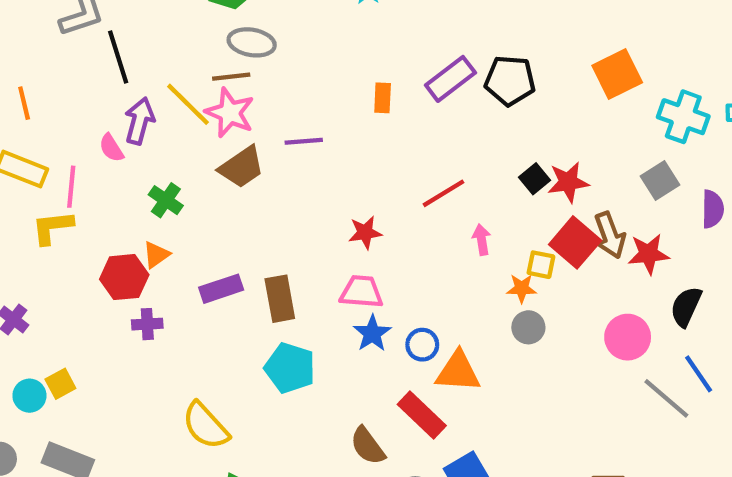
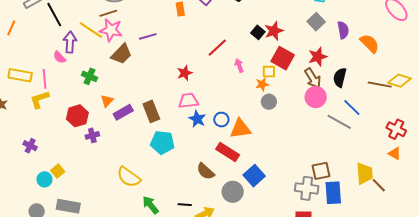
orange line: (24, 103) -> (11, 28), moved, turned 49
brown arrow: (610, 235) -> (313, 78), moved
orange triangle: (156, 255) -> (107, 101), moved

